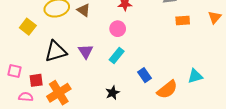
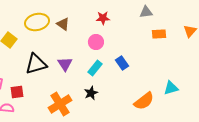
blue rectangle: (144, 75) -> (122, 63), moved
orange cross: (59, 93) -> (60, 104), moved
black star: (112, 93) -> (91, 93), moved

